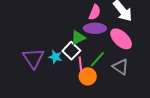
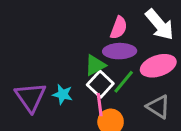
pink ellipse: (121, 39) -> (158, 66), turned -60
white square: (71, 51) -> (100, 84), moved
green line: (97, 59) -> (124, 82), moved

